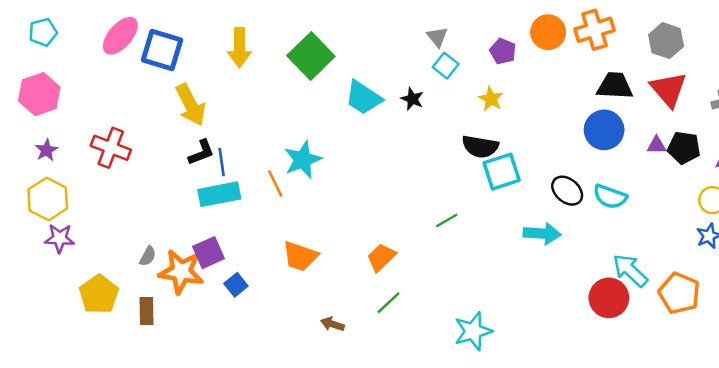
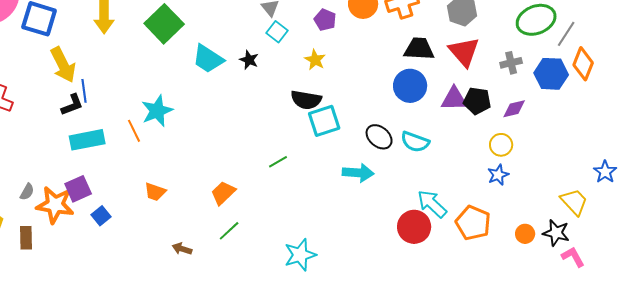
purple triangle: (657, 145) -> (454, 99), size x1.6
blue line: (222, 162) -> (84, 91), moved
orange trapezoid: (300, 256) -> (155, 192), size x0.7

